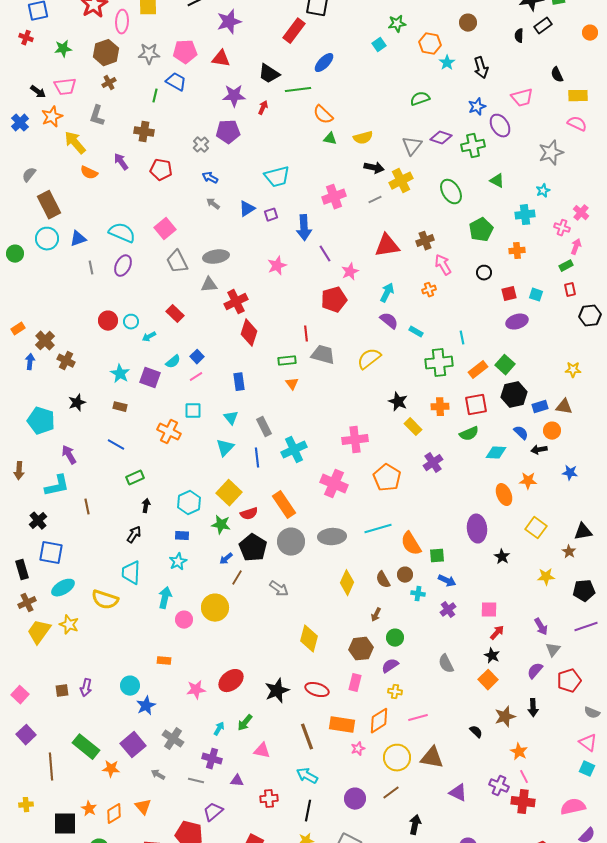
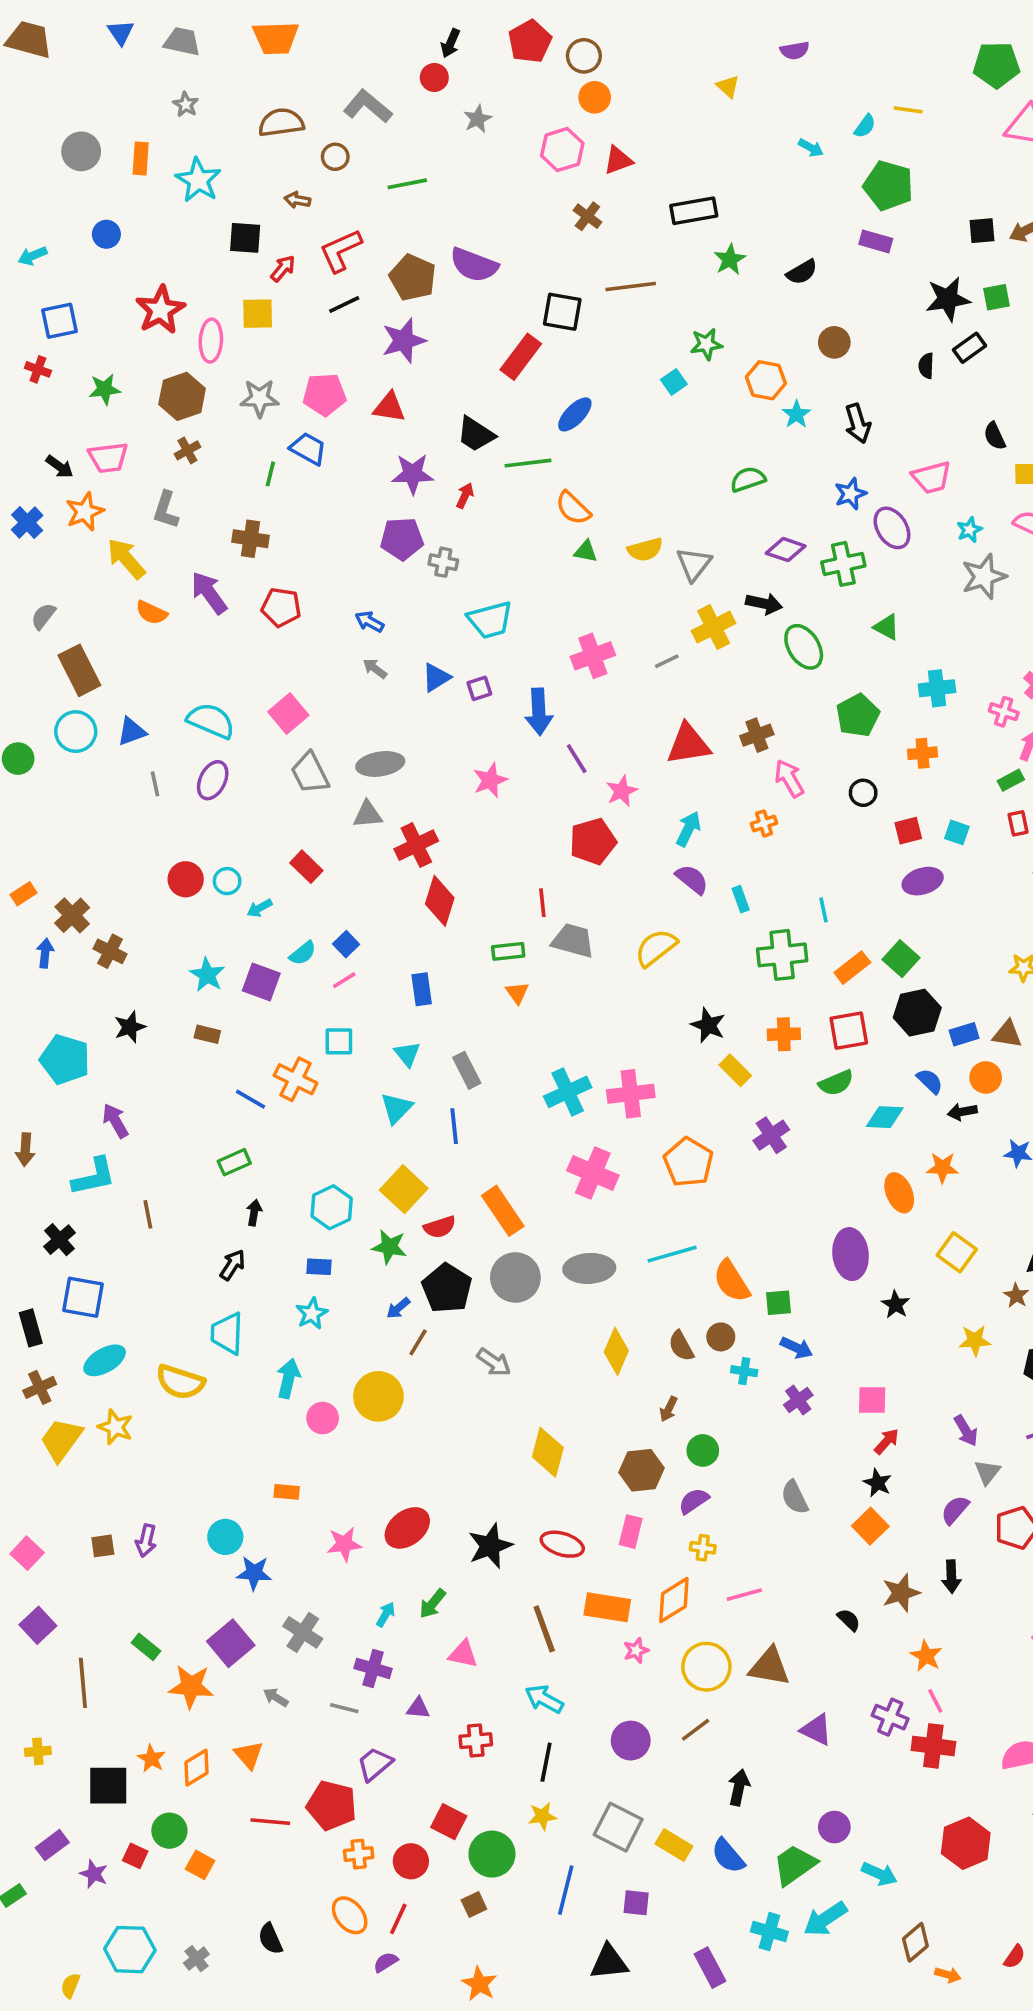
gray cross: (201, 145) -> (443, 562), moved, turned -35
gray triangle: (412, 146) -> (694, 564), moved
purple arrow: (121, 162) -> (209, 593), size x1.4
black arrow: (374, 168) -> (764, 604), moved
cyan star: (543, 191) -> (969, 530), moved
cyan rectangle: (416, 332) -> (741, 899), turned 40
blue line: (116, 445) -> (251, 1099), moved
cyan cross: (294, 450) -> (568, 1092), moved
blue star: (146, 706) -> (254, 1573), turned 30
green rectangle: (86, 747) -> (146, 1647), size x0.6
orange star: (111, 769) -> (191, 1686), size x1.4

